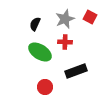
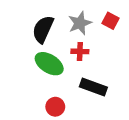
black semicircle: (35, 24) -> (43, 29), size x1.6
black rectangle: (76, 71) -> (93, 87), turned 40

